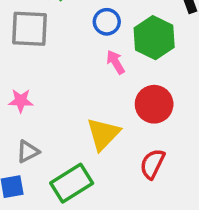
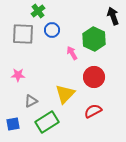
blue circle: (107, 22) -> (52, 30), moved
gray triangle: (28, 152) -> (31, 101), moved
red semicircle: (152, 164) -> (93, 111), turned 36

